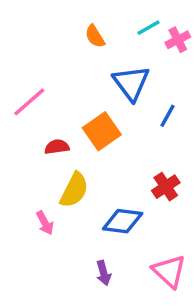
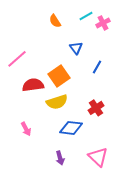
blue triangle: (131, 83) -> (76, 48), size x0.6
red semicircle: (57, 147) -> (33, 85), size x1.5
yellow semicircle: (74, 190) -> (57, 102), moved, turned 45

